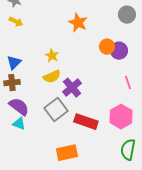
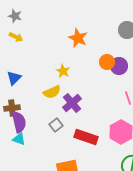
yellow star: (52, 56) -> (63, 71), moved
brown cross: (12, 83) -> (12, 108), moved
purple semicircle: (19, 107) -> (19, 122), turned 40
gray square: (56, 110) -> (56, 125), size x0.6

